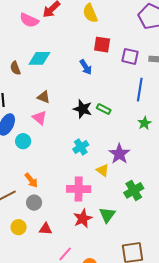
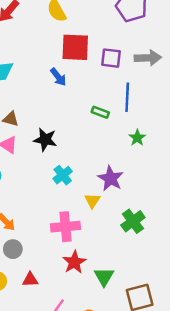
red square: (102, 45) -> (75, 47), size x1.4
black star: (83, 109) -> (45, 140), moved
green rectangle: (104, 109) -> (100, 112), moved
yellow triangle: (103, 170) -> (92, 201), turned 32
green triangle: (107, 215) -> (104, 277), moved

